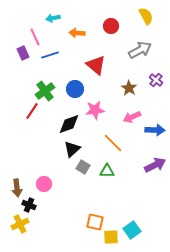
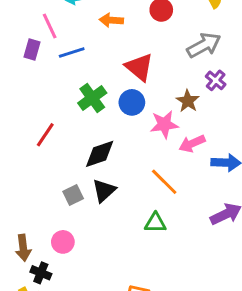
purple rectangle: (23, 53) -> (32, 50), turned 40
purple cross: (156, 80) -> (216, 80), moved
blue circle: (75, 89) -> (132, 102), moved
green cross: (45, 91) -> (92, 98), moved
pink star: (95, 110) -> (164, 124), moved
gray square: (83, 167) -> (73, 195), moved, turned 32

